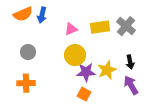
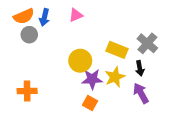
gray cross: (126, 26) -> (147, 43), moved
yellow rectangle: (100, 27) -> (117, 50), moved, turned 30
pink triangle: (71, 29) -> (76, 15), moved
gray circle: (28, 52) -> (29, 35), moved

